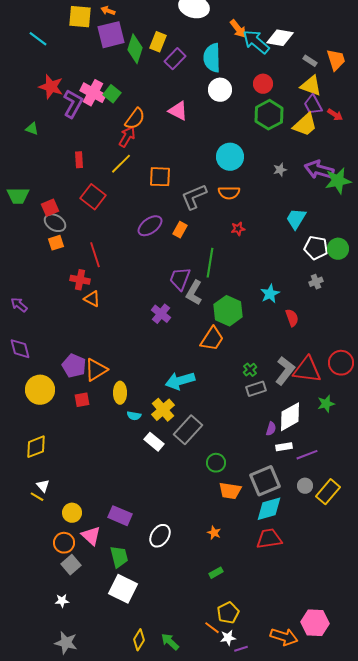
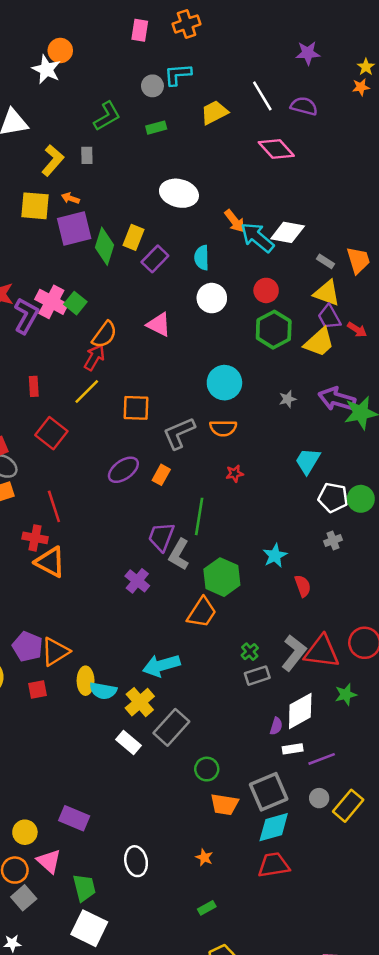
cyan semicircle: (212, 58) -> (202, 258), size x0.7
orange triangle: (92, 299) -> (50, 562), size x1.5
cyan semicircle: (134, 416) -> (103, 691), moved, size x1.5
purple rectangle: (120, 516) -> (74, 818), moved
white ellipse: (160, 536) -> (136, 861), turned -45

